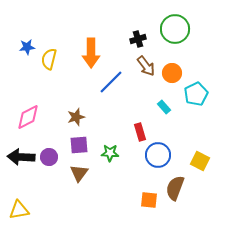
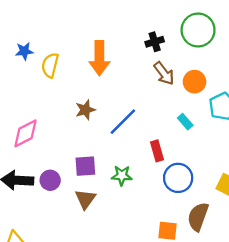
blue line: (111, 82) -> (123, 122), moved
brown star: (76, 117) -> (85, 110), moved

